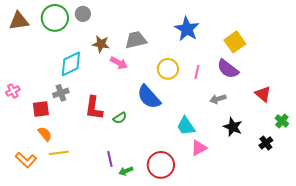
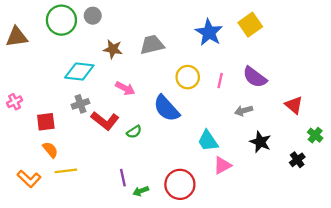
brown triangle: (19, 21) -> (17, 37), moved
yellow square: (235, 42) -> (250, 25), moved
pink arrow: (119, 63) -> (125, 88), moved
cyan diamond: (71, 64) -> (79, 72), turned 32
gray cross: (61, 93) -> (80, 104), moved
red L-shape: (94, 108) -> (105, 121), turned -60

